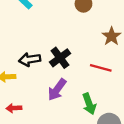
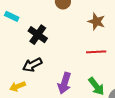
black cross: (60, 58) -> (38, 35), moved

